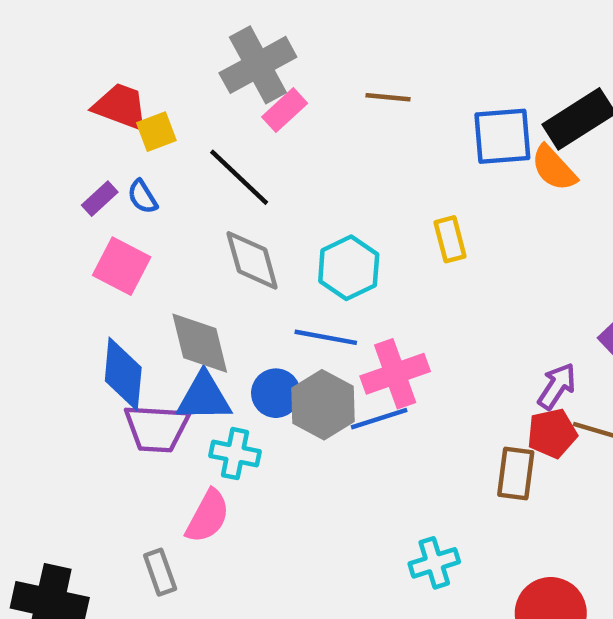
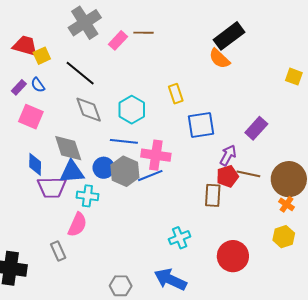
pink rectangle: (285, 110) -> (118, 40), moved
blue square: (502, 136) -> (201, 125), moved
blue diamond: (123, 374) -> (35, 164), size x0.7
pink cross: (395, 374) -> (156, 155), turned 32

